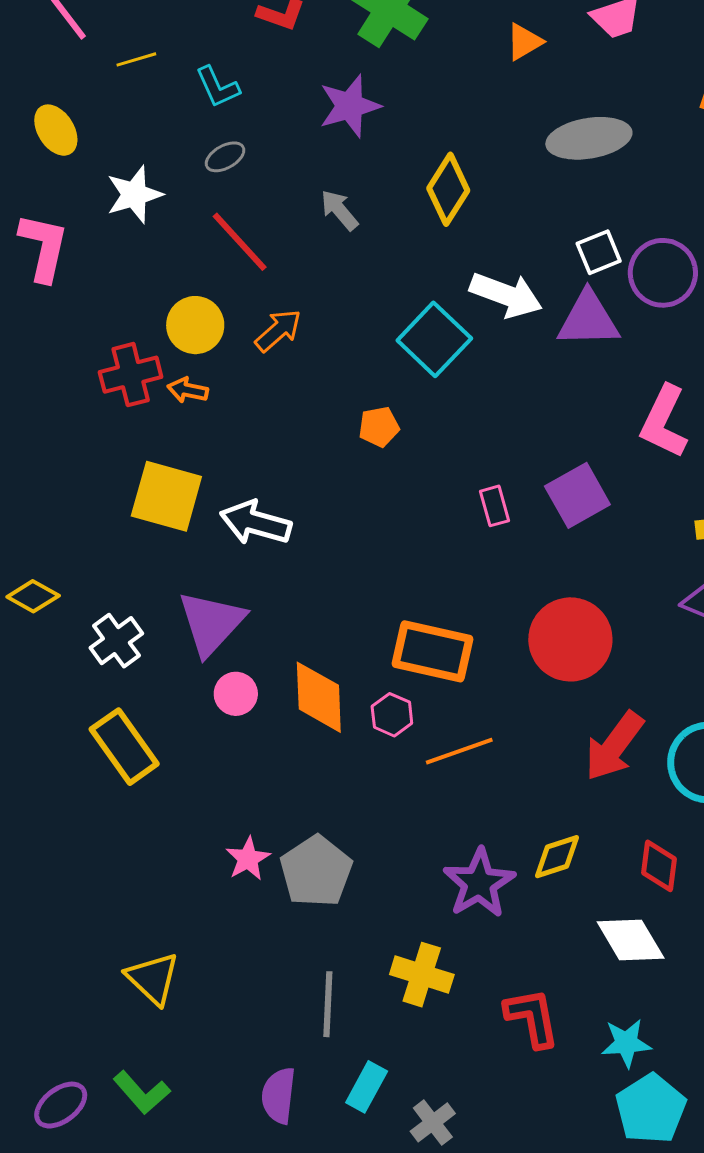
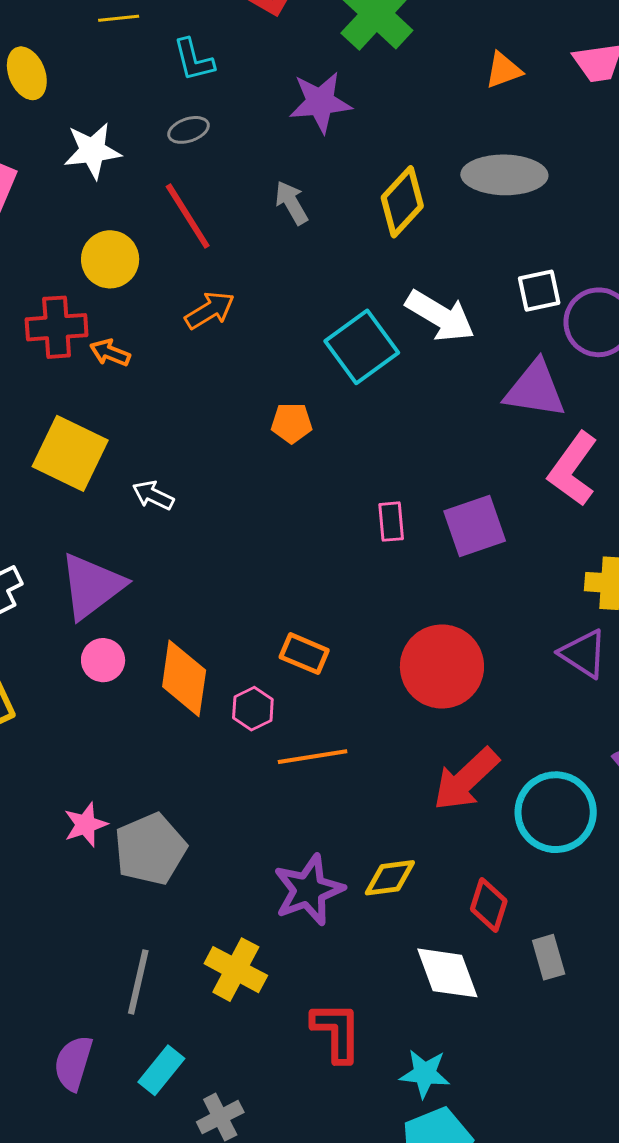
gray ellipse: (589, 138) -> (504, 175), moved
purple triangle: (588, 319) -> (535, 389), moved
yellow circle: (195, 325) -> (110, 259), moved
white arrow: (256, 523) -> (153, 495), size x0.6
orange rectangle: (433, 651) -> (304, 654), size x0.6

